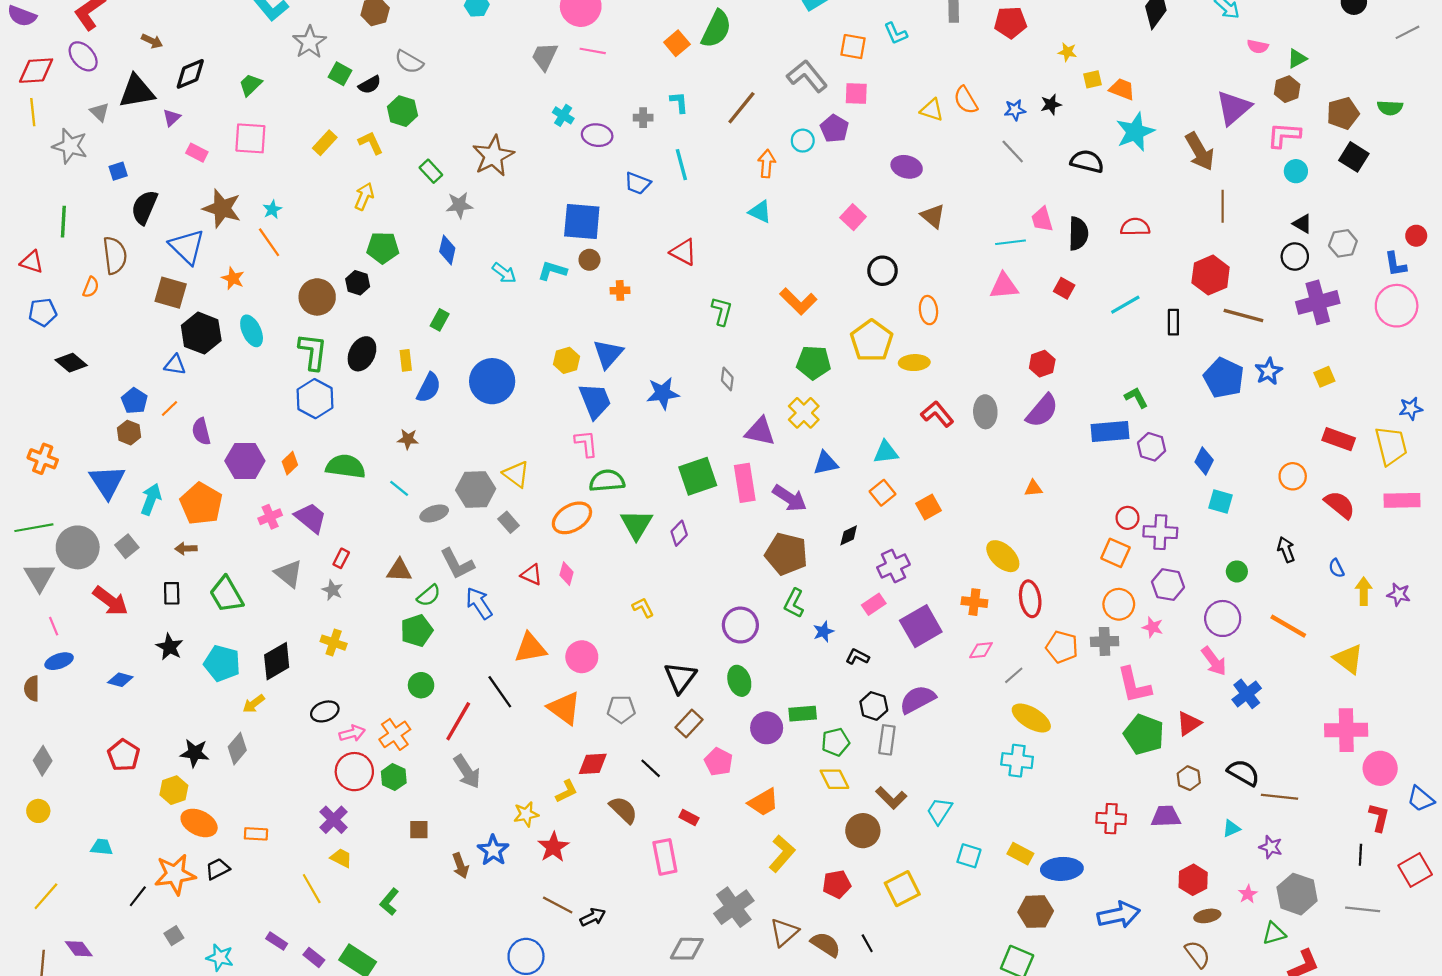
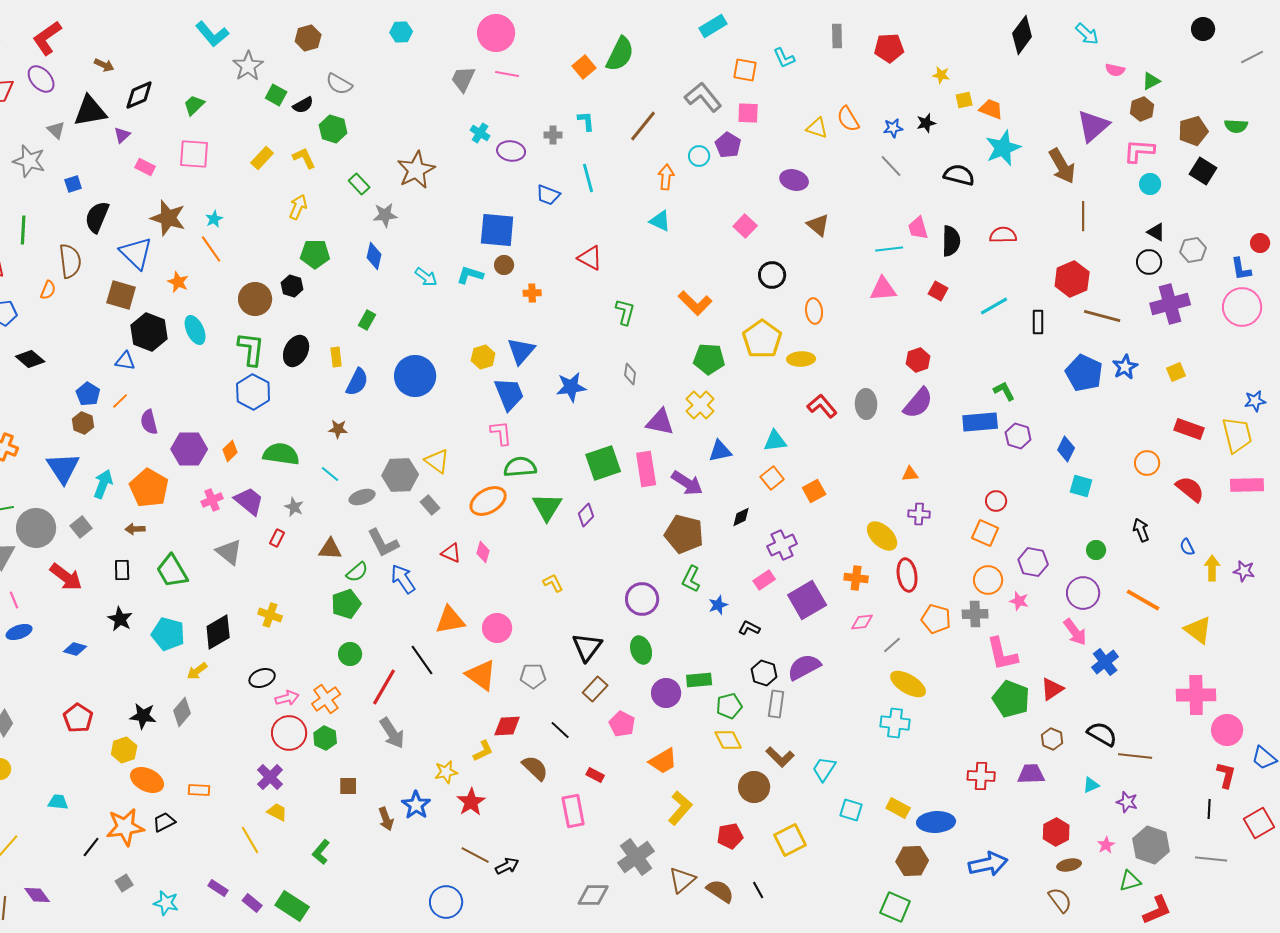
purple cross: (1160, 532) -> (919, 514), moved, size x0.7
gray star: (332, 590) -> (294, 507), moved

